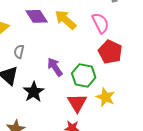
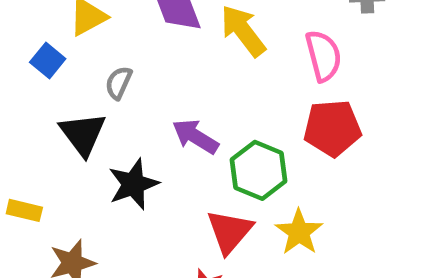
red pentagon: (110, 52) -> (332, 128), turned 30
purple arrow: (55, 67) -> (195, 136), turned -36

